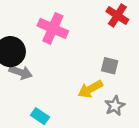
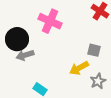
gray arrow: (21, 72) -> (25, 55), turned 144

